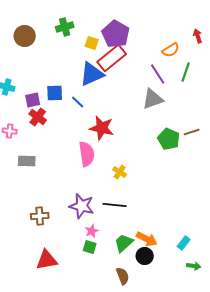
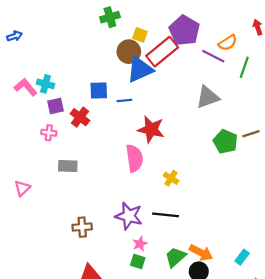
purple pentagon: (116, 34) -> (184, 31), moved
brown circle: (25, 36) -> (129, 52), moved
purple line: (158, 74) -> (213, 56), moved, turned -30
purple square: (33, 100) -> (56, 106), moved
blue line: (78, 102) -> (124, 100), turned -48

